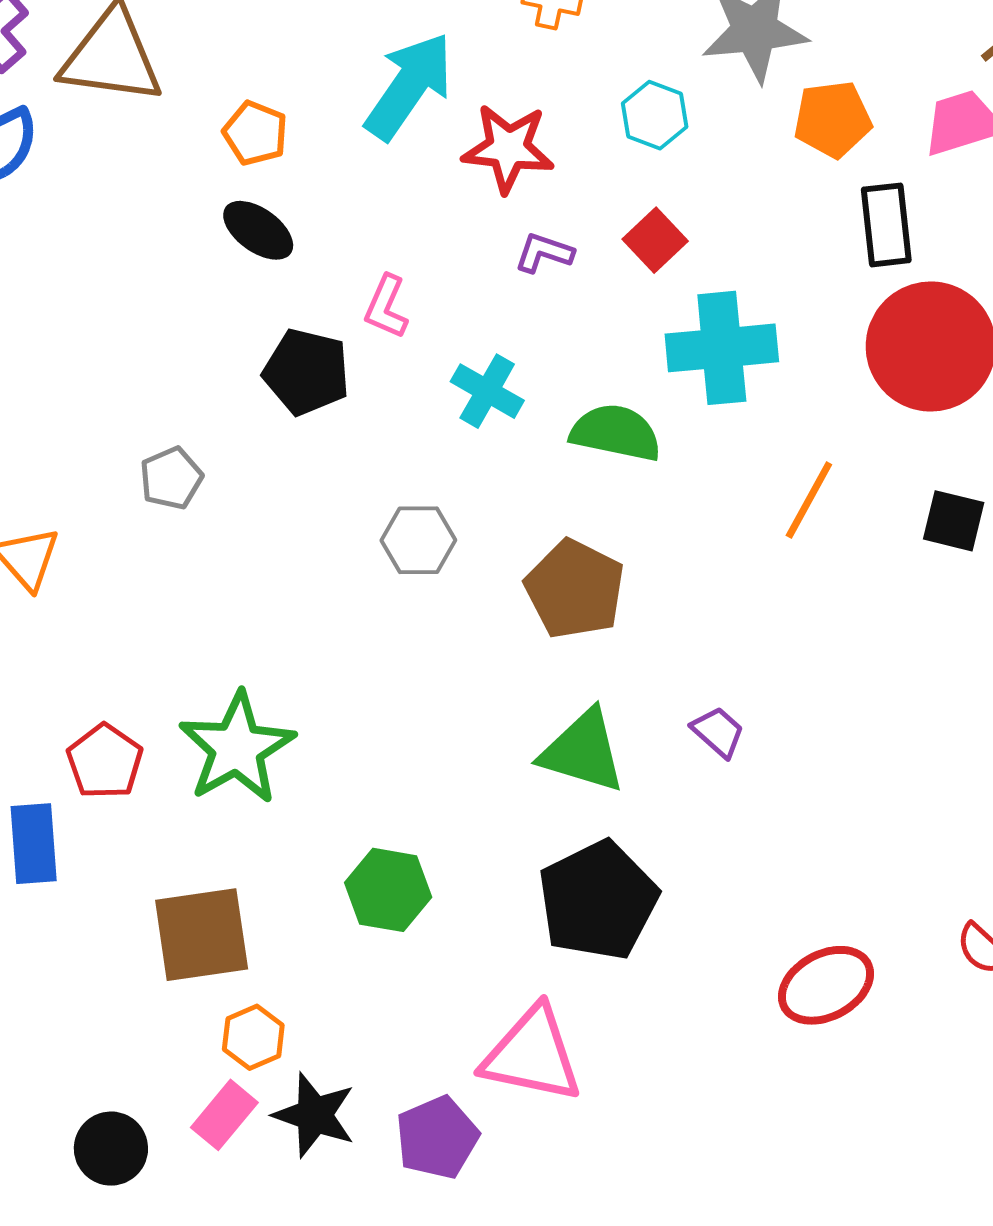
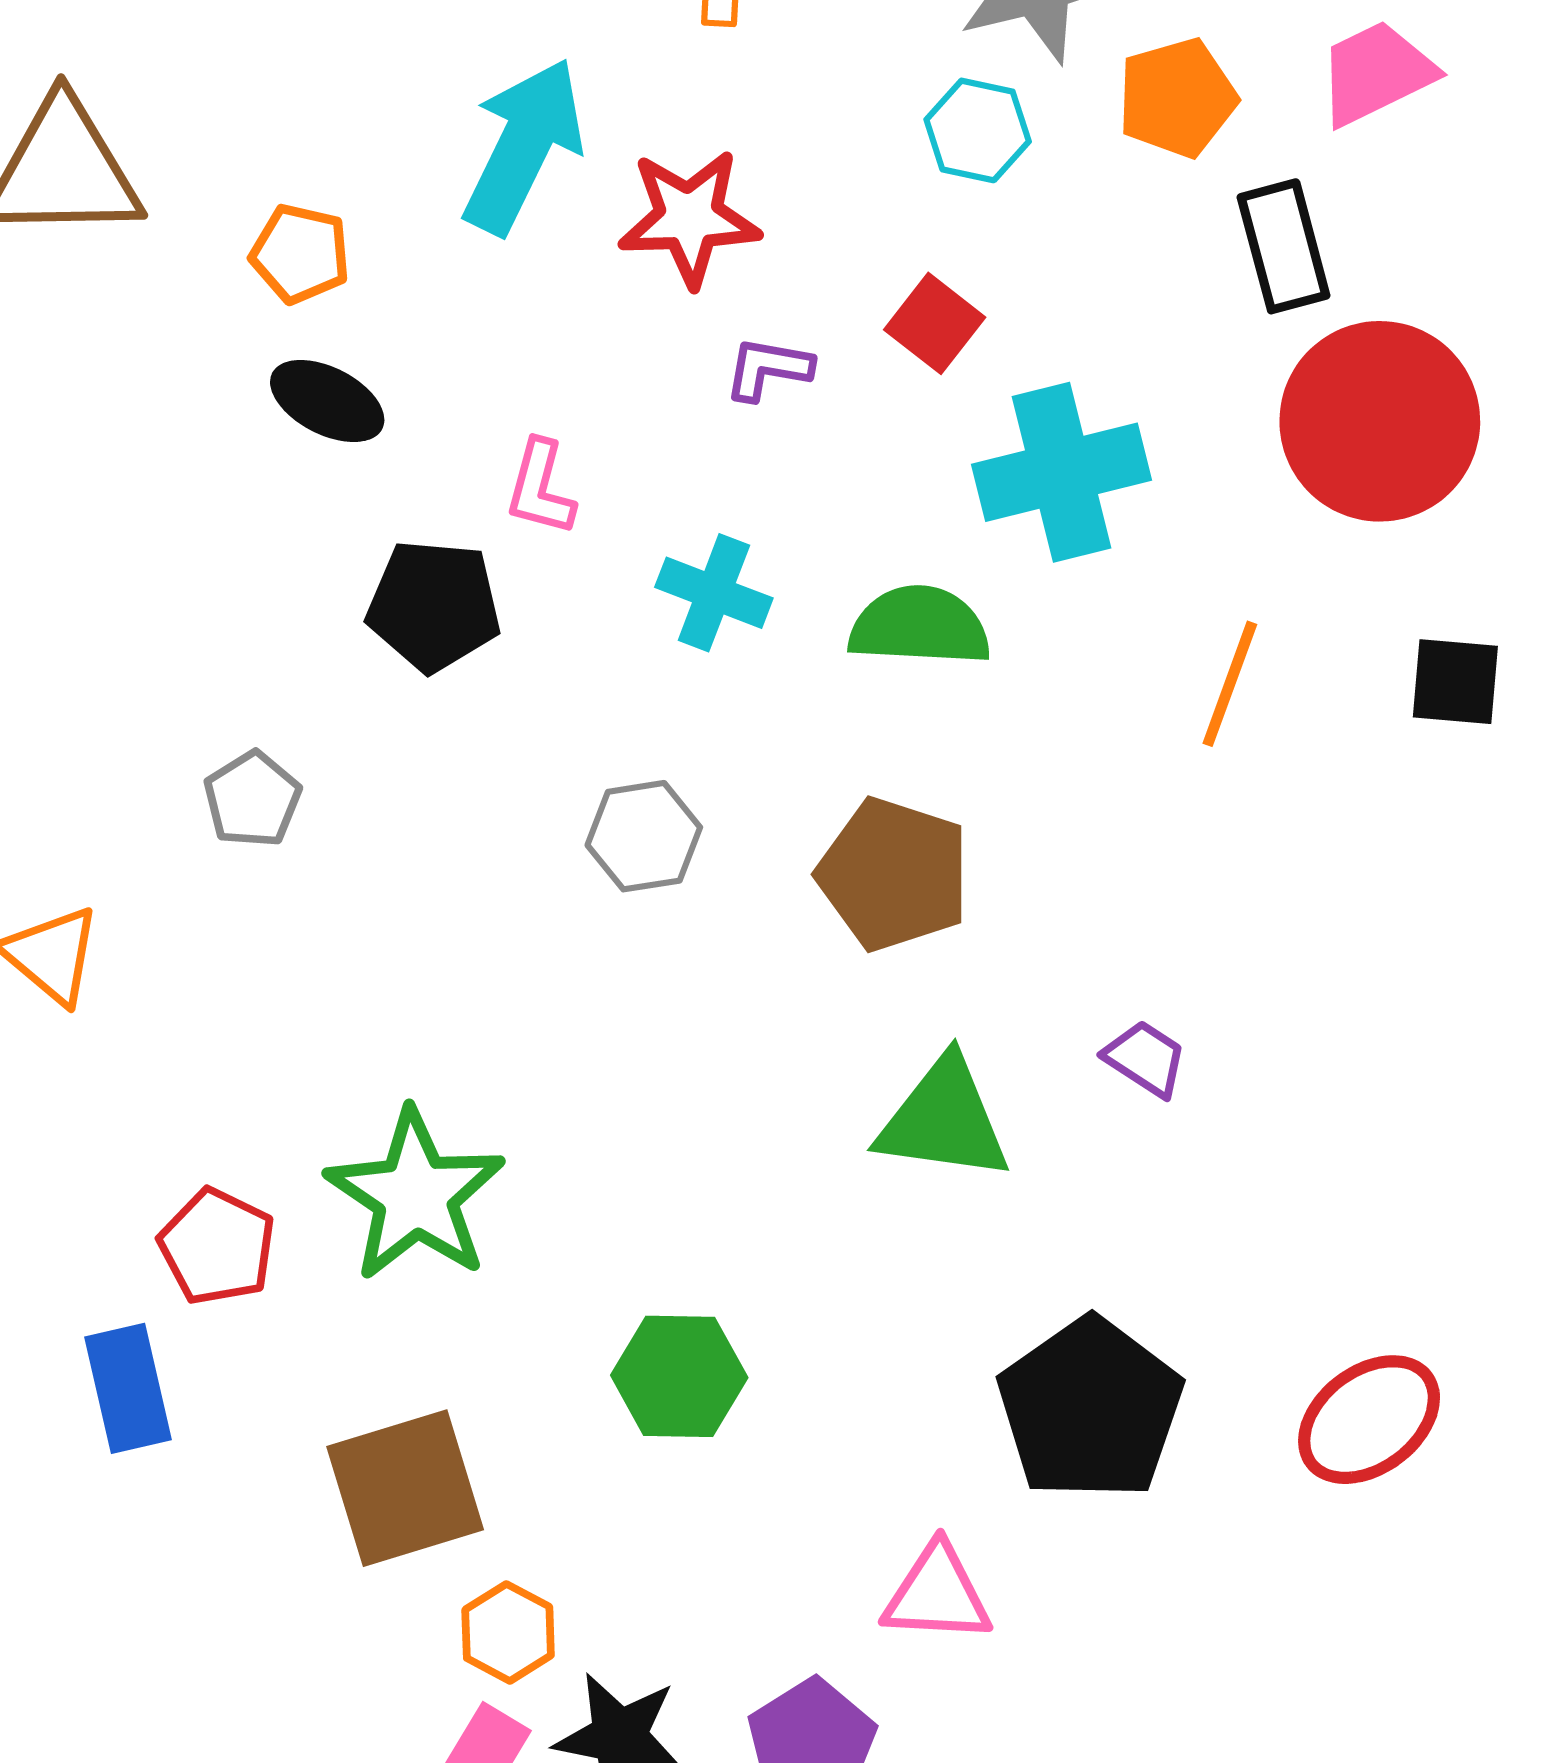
cyan hexagon: (655, 115) -> (978, 130), moved
black pentagon: (598, 900) -> (1090, 1409), moved
pink triangle: (532, 1055) -> (937, 1594), size x0.7

